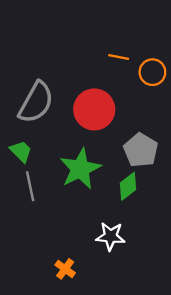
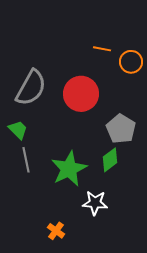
green star: (80, 169) -> (69, 169), moved

